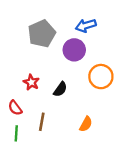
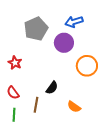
red star: (31, 82) -> (15, 63), moved
black semicircle: (60, 89) -> (52, 88), moved
orange semicircle: (86, 124) -> (74, 107), turned 96

